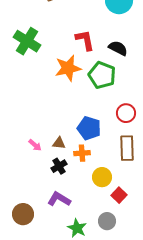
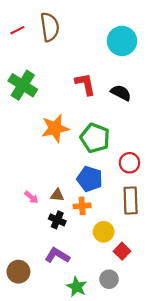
orange star: (68, 68) -> (55, 128), moved
green pentagon: (102, 75) -> (95, 138), moved
black cross: (59, 166) -> (57, 220), turned -35

